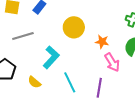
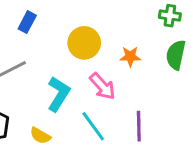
pink arrow: (112, 62) -> (102, 86), moved

